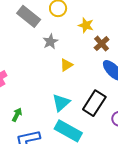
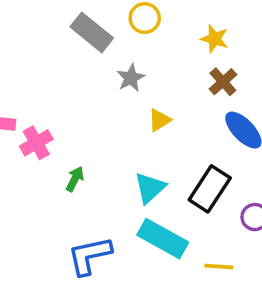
yellow star: (86, 25) -> (214, 39), moved
green arrow: (17, 115) -> (75, 179), moved

